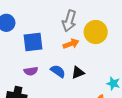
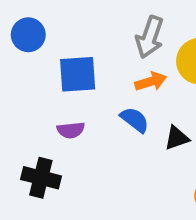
blue semicircle: (58, 71) -> (135, 120), moved
black triangle: (78, 73) -> (177, 138), moved

